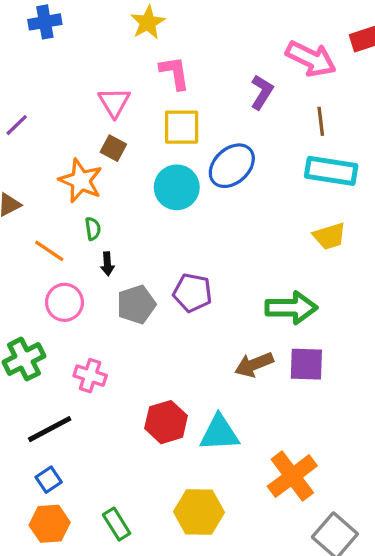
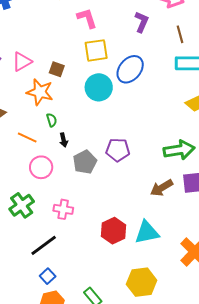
pink triangle: (114, 102) -> (22, 62), moved, turned 40

